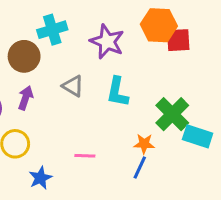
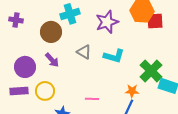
purple star: (107, 42) -> (107, 22), turned 30
cyan L-shape: (117, 92) -> (114, 56), turned -85
purple arrow: (26, 98) -> (52, 60), turned 119

